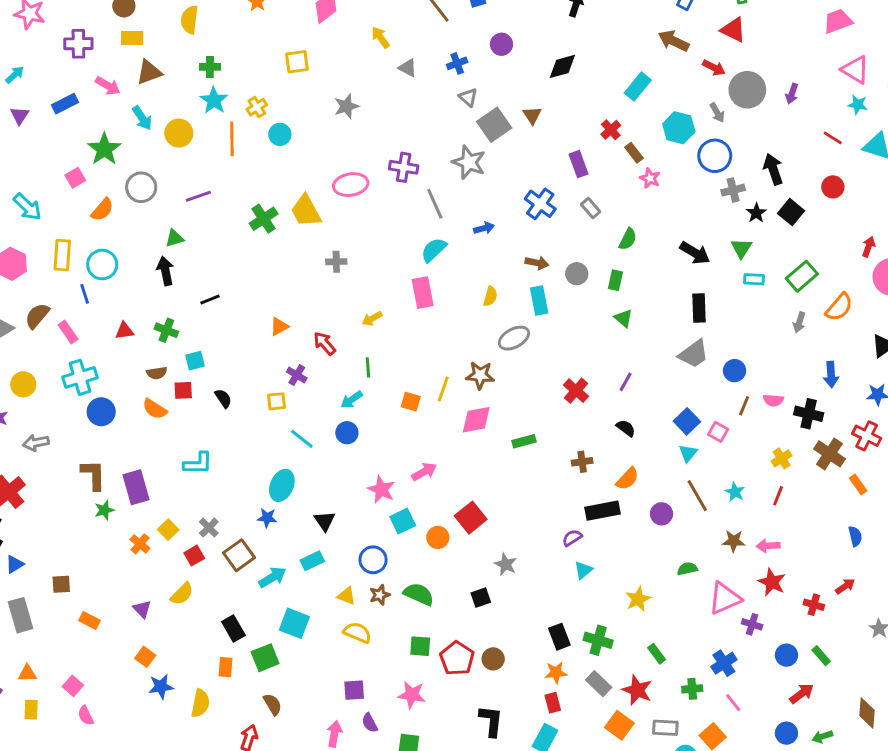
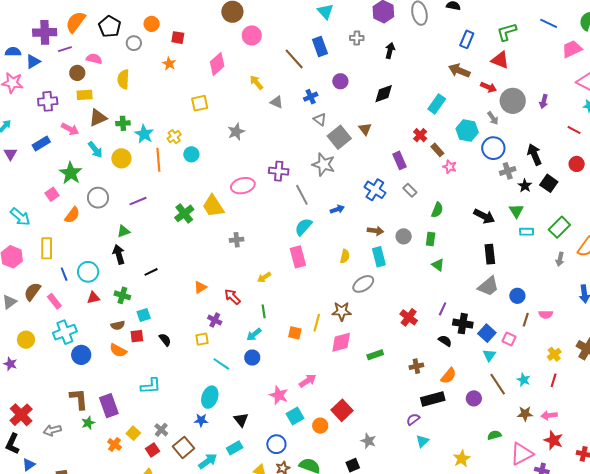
green cross: (210, 67) -> (123, 123), moved
cyan circle: (102, 265) -> (88, 272), moved
black cross: (809, 414) -> (463, 324), moved
gray arrow: (36, 443) -> (52, 430), moved

